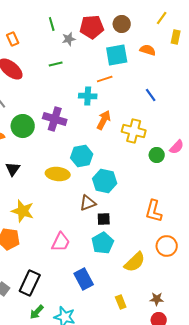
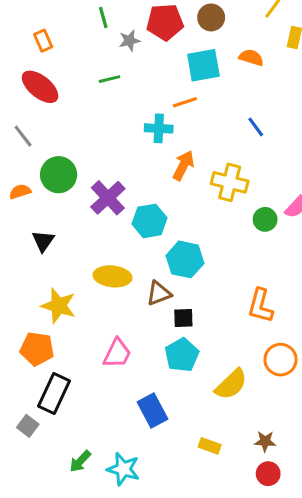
purple cross: (55, 119) -> (108, 198), moved, turned 30
yellow ellipse: (58, 174) -> (113, 276), moved
black rectangle: (30, 283) -> (54, 394), moved
yellow rectangle: (121, 302) -> (210, 446), turned -48

